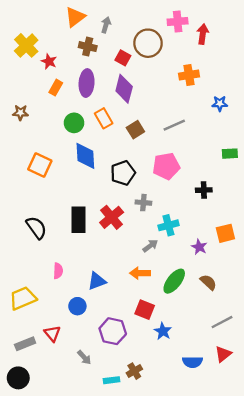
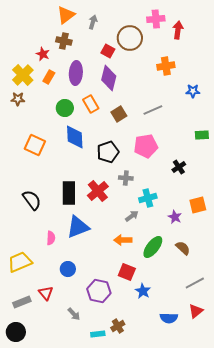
yellow cross: (26, 45) -> (23, 75), moved
brown cross: (88, 47) -> (64, 41), moved
black cross: (204, 190) -> (179, 167), turned -32
blue triangle: (97, 281) -> (78, 227), moved, size x1.4

